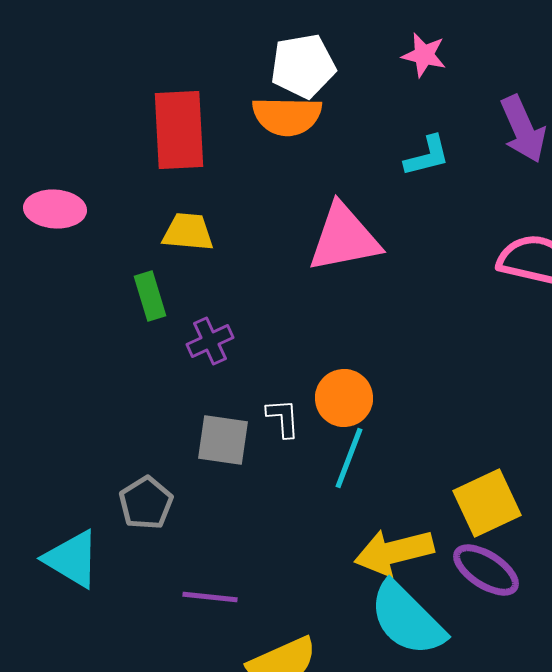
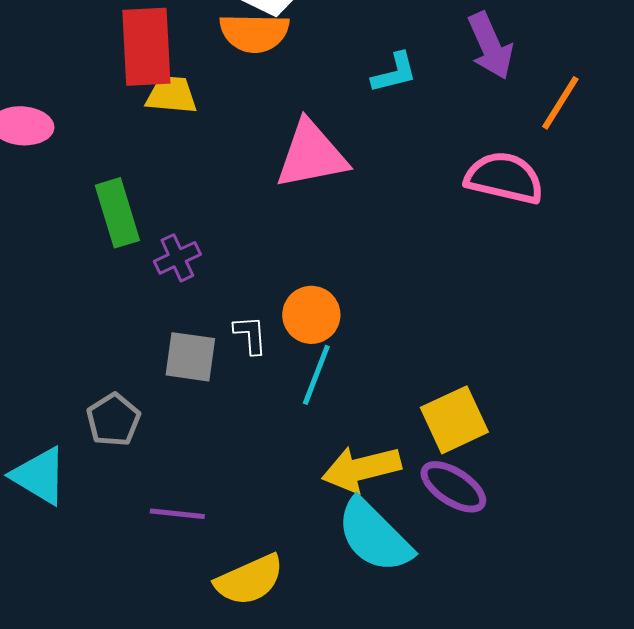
yellow trapezoid: (188, 232) -> (171, 95), moved
green rectangle: (150, 296) -> (117, 213), size x1.4

